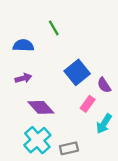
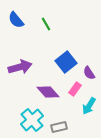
blue semicircle: (23, 45) -> (16, 20), moved, turned -132
purple arrow: (23, 78) -> (20, 67), size x1.6
purple diamond: (41, 107) -> (48, 92), moved

